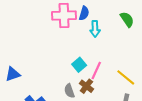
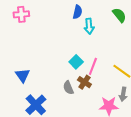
pink cross: (64, 15) -> (21, 14), moved, size x0.7
blue triangle: (13, 74) -> (23, 75), moved, turned -42

